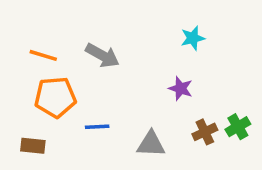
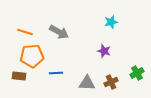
brown cross: (205, 132) -> (111, 82), moved
brown rectangle: (33, 146) -> (19, 76), moved

